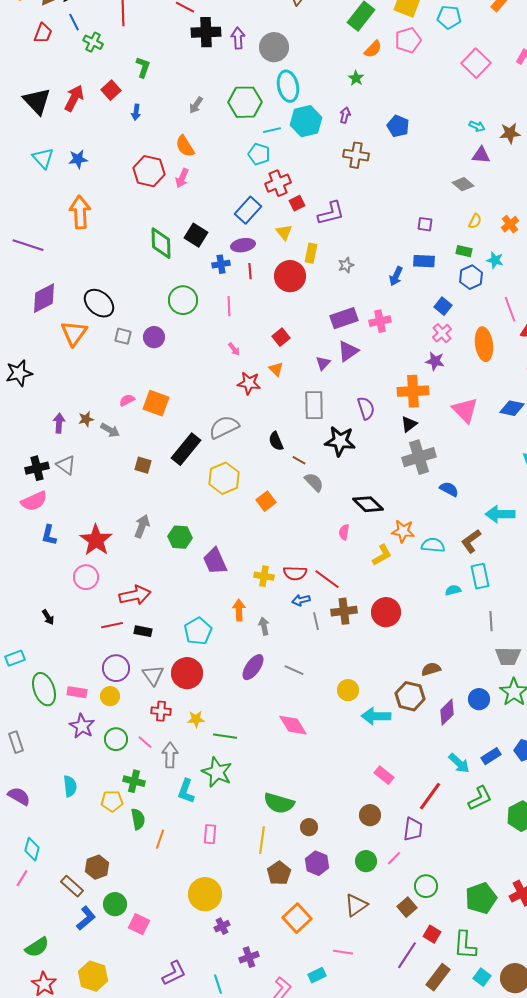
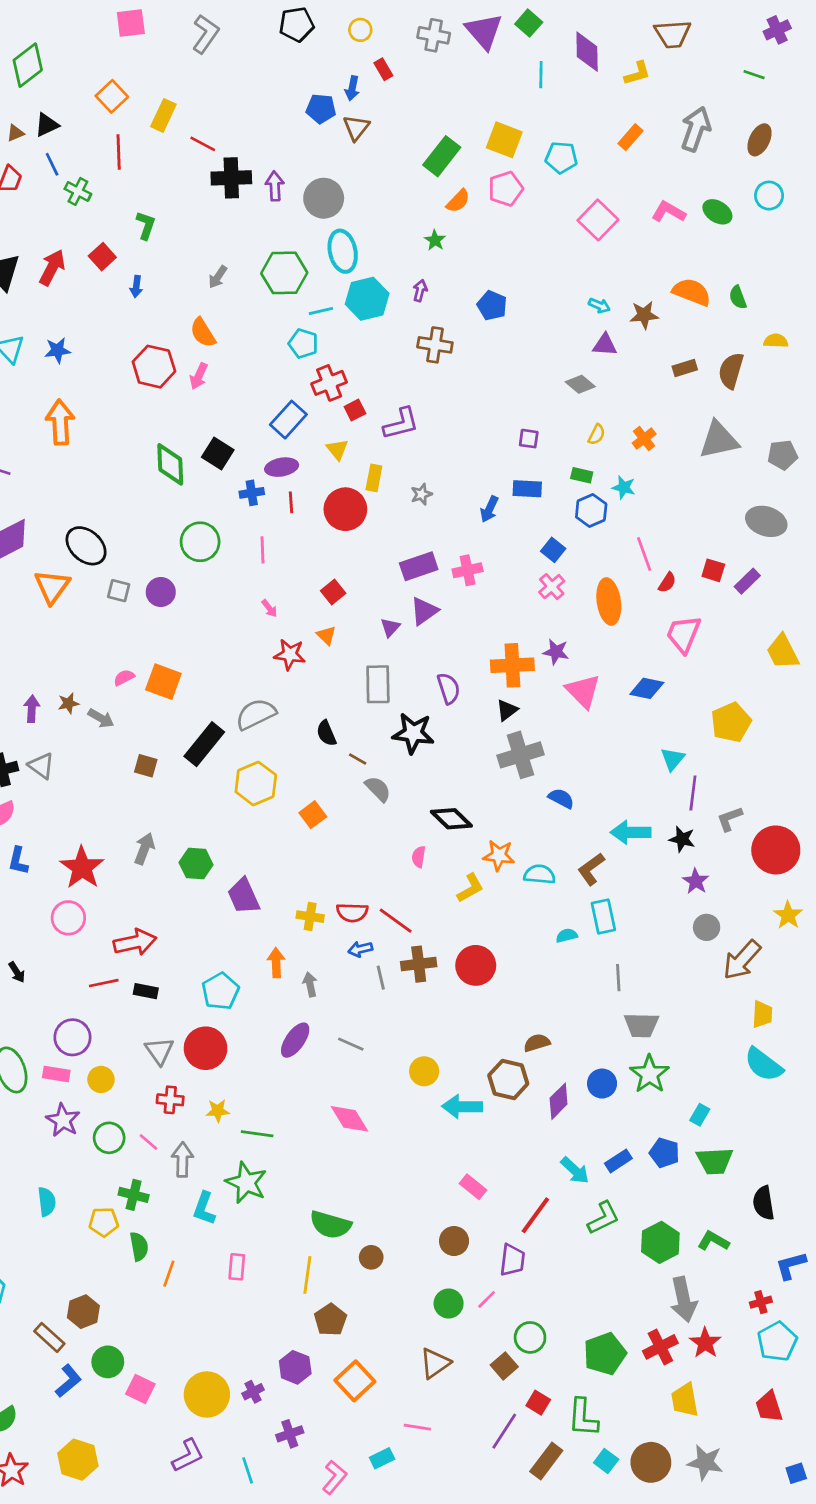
purple star: (435, 361) -> (556, 652), moved
purple circle: (116, 668) -> (72, 1037), moved
purple hexagon: (317, 863) -> (295, 1367), moved
yellow circle: (205, 894) -> (207, 1394), moved

